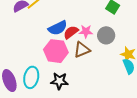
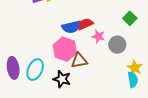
red semicircle: (71, 32) -> (85, 24), moved
brown triangle: (82, 50) -> (79, 61), moved

